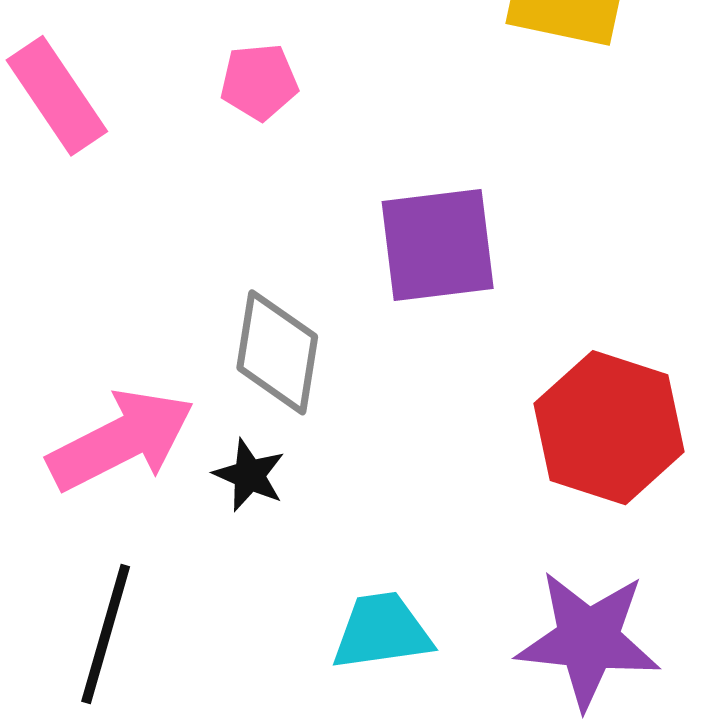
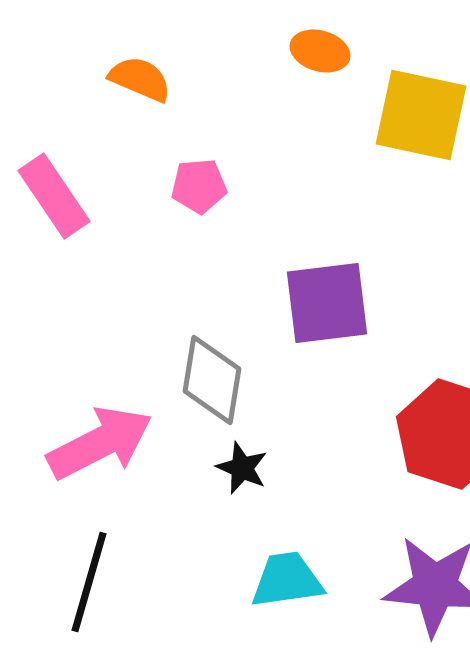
black star: (249, 475) -> (242, 468), moved

